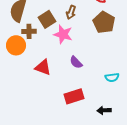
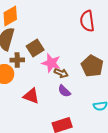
brown arrow: (71, 12) -> (61, 73), moved, turned -88
brown pentagon: (104, 22) -> (92, 66), moved

